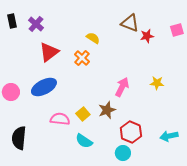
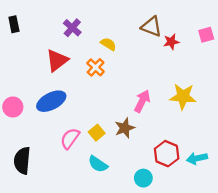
purple cross: (36, 24) -> (72, 28), moved
yellow star: (157, 83) -> (183, 96), size x1.6
pink semicircle: (60, 119) -> (70, 138), turned -60
red hexagon: (131, 132) -> (167, 154), moved

